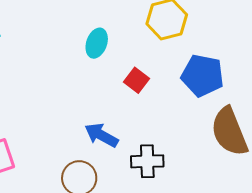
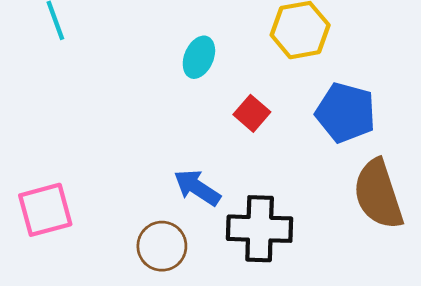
black cross: (147, 161) -> (260, 229), size x1.4

